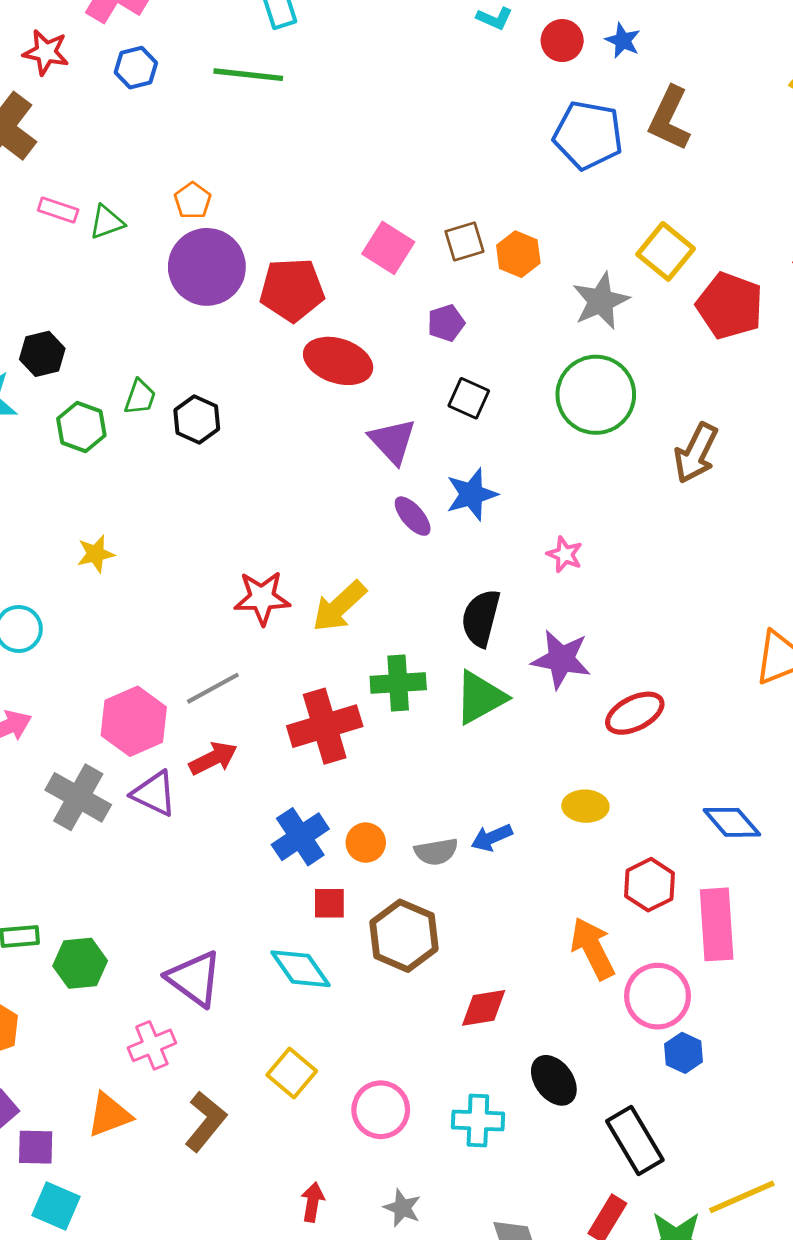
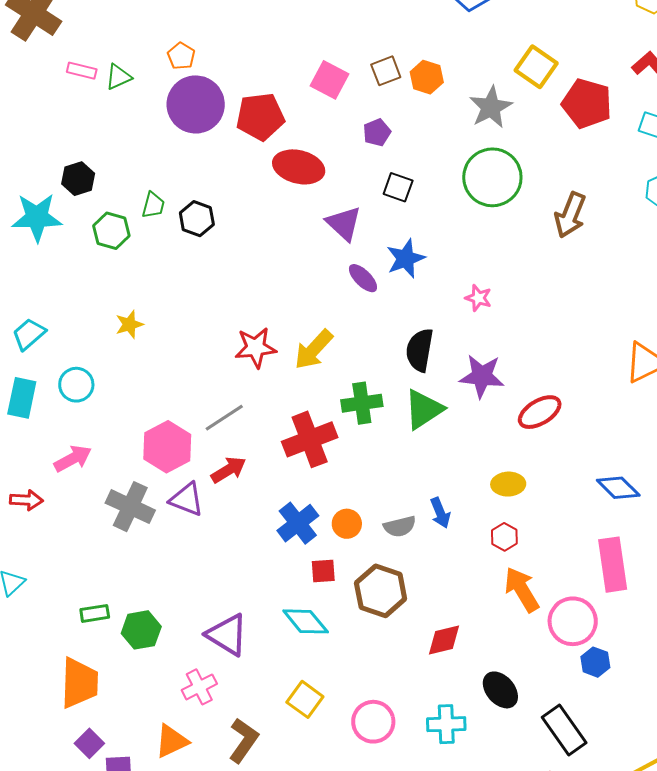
blue arrow: (492, 838) -> (440, 513), turned -84
red hexagon: (650, 885) -> (504, 537), moved, size x0.7

